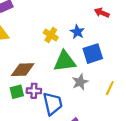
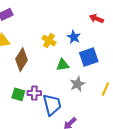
green triangle: (65, 61) -> (63, 65), size x0.6
brown diamond: (23, 70) -> (21, 60), moved, turned -55
green square: (17, 92) -> (18, 94), turned 32

